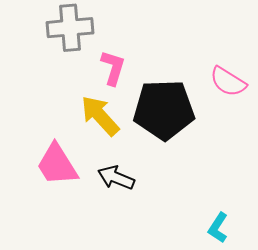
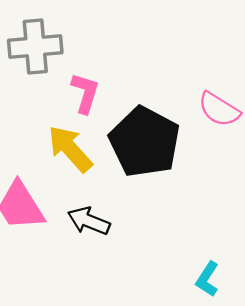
black pentagon: (164, 110) -> (145, 142), turned 30

